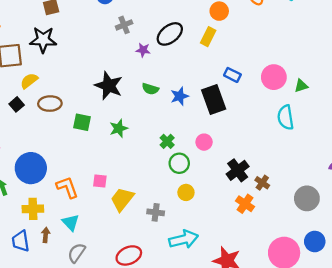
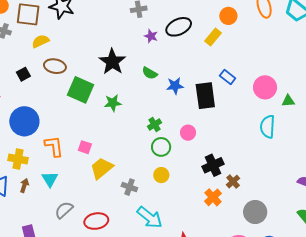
black square: (17, 104) -> (23, 74), moved
green square: (82, 122) -> (80, 90), size x1.5
gray circle: (307, 198) -> (255, 212), moved
cyan arrow: (184, 239) -> (150, 217), turned 40
gray semicircle: (77, 253) -> (64, 210), moved

